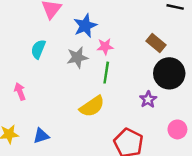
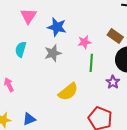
blue star: (85, 26) -> (57, 27), turned -30
pink star: (105, 47) -> (84, 42), moved
green line: (106, 73) -> (91, 63), moved

